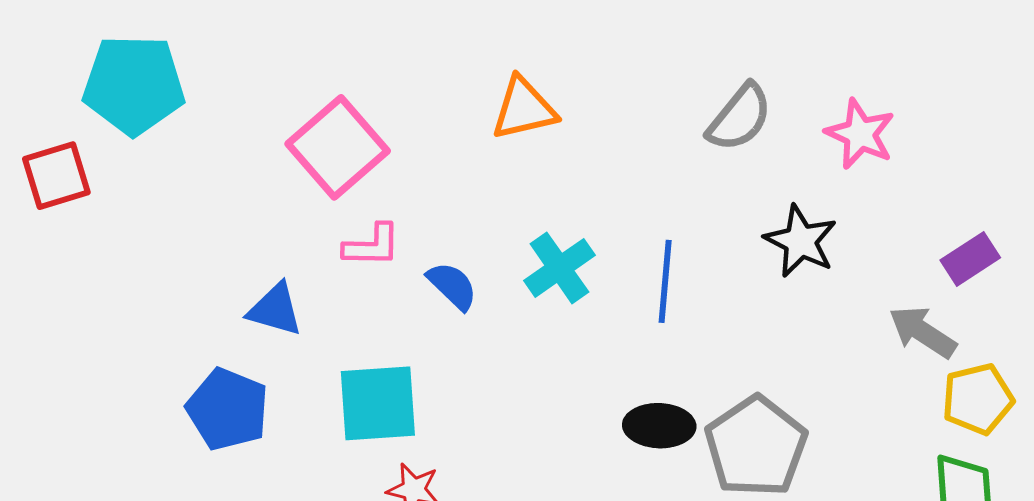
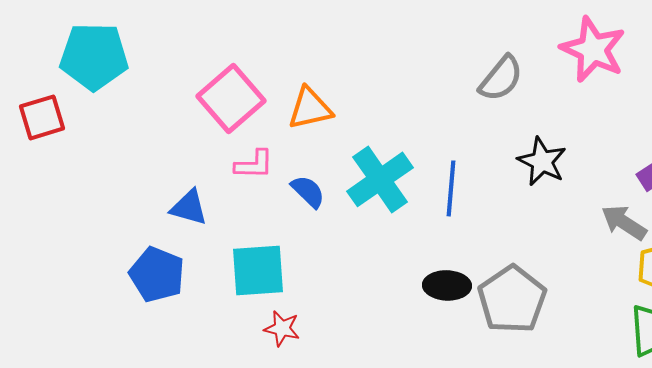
orange triangle: (524, 109) -> (310, 108), moved
pink star: (860, 134) -> (593, 49), moved, size x1.4
cyan cross: (559, 268) -> (380, 179), size x1.4

